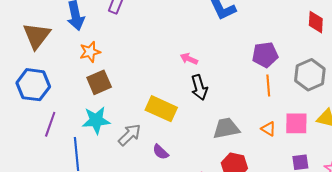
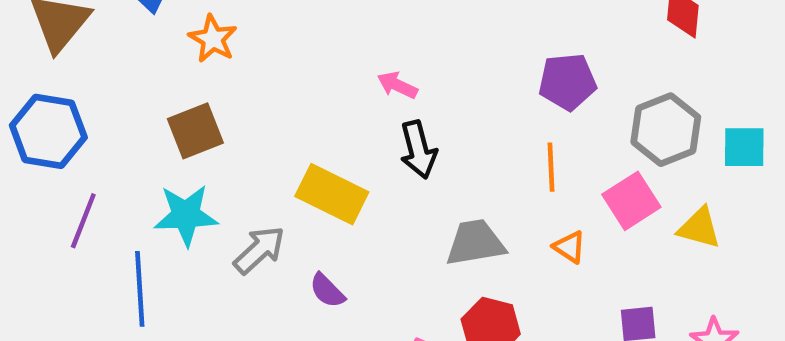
orange star: (90, 52) -> (213, 39), moved, turned -30
orange line: (268, 85) -> (551, 167), moved
pink square: (296, 123) -> (631, 201), moved, turned -35

